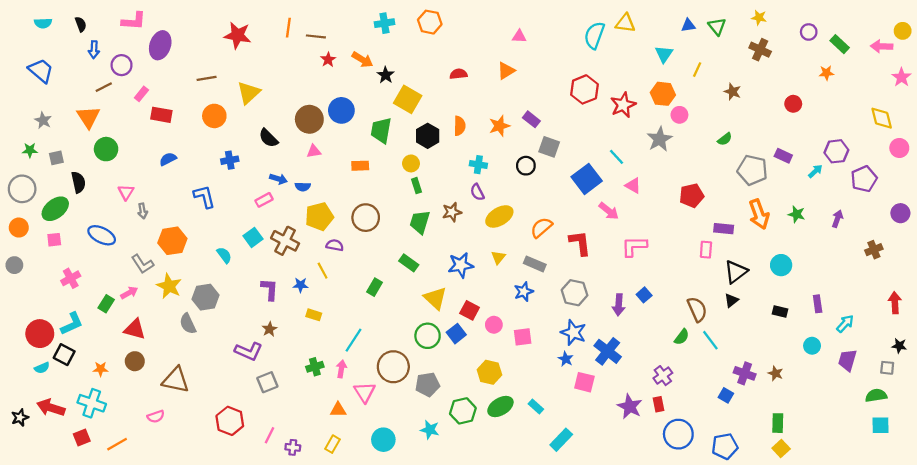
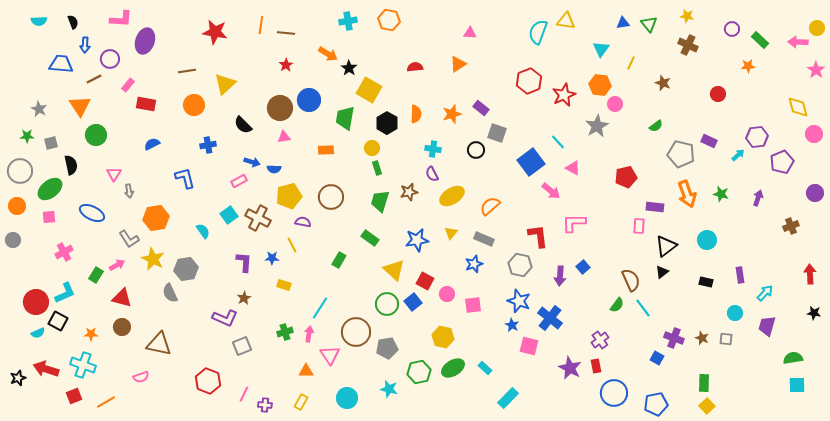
red star: (328, 60) -> (286, 65), moved
blue trapezoid: (41, 71) -> (61, 64), moved, turned -35
red L-shape: (580, 243) -> (538, 236), moved
gray square: (887, 368) -> (726, 339), moved

